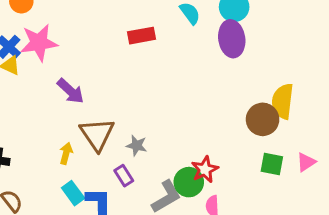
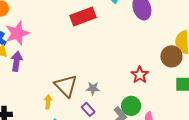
red rectangle: (142, 36) -> (83, 17), size x1.4
purple arrow: (71, 91) -> (17, 61), moved, turned -114
red star: (205, 169) -> (140, 75), moved

